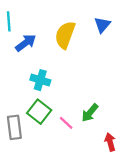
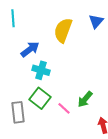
blue arrow: (26, 43) -> (30, 49), moved

